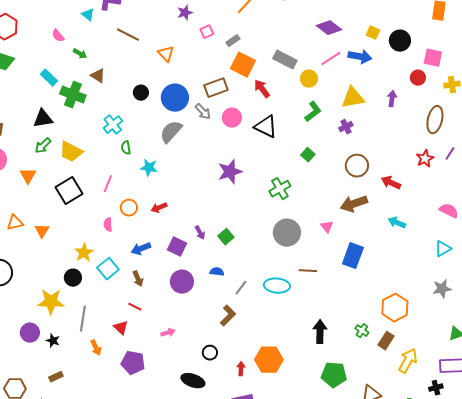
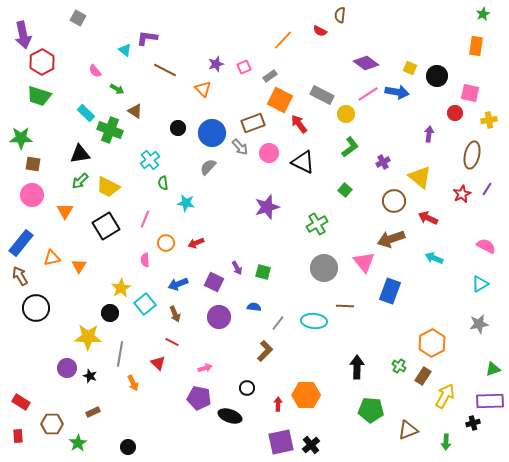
purple star: (185, 13) -> (216, 64), moved
yellow triangle: (353, 98) -> (420, 177), moved, turned 50
gray semicircle: (171, 132) -> (208, 167), size x0.7
pink triangle: (327, 227) -> (364, 262), size x1.6
green square: (226, 237) -> (263, 272), turned -35
purple pentagon: (133, 363) -> (199, 398), moved

